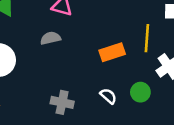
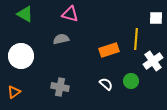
gray cross: (62, 102) -> (60, 87), moved

